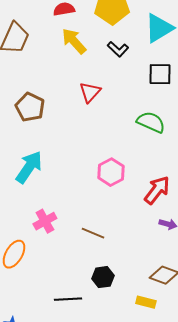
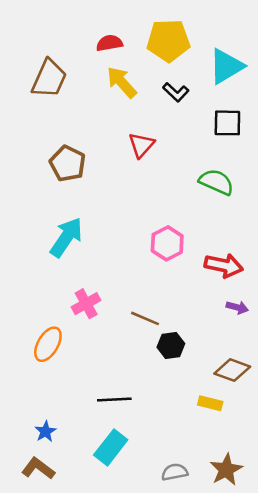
red arrow: (157, 190) -> (224, 266), turned 64
black hexagon: (103, 277) -> (171, 345), moved

